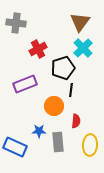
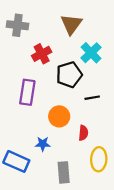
brown triangle: (80, 22) -> (71, 24), moved
purple rectangle: (25, 84) -> (27, 92), turned -60
black line: (71, 90) -> (92, 98), moved, turned 72
gray rectangle: (58, 142) -> (64, 172), moved

